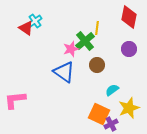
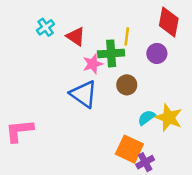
red triangle: (26, 28) -> (76, 36), moved
green cross: (85, 41) -> (111, 53), turned 36
purple circle: (129, 49) -> (157, 53), moved
yellow star: (129, 108) -> (169, 118), moved, turned -30

